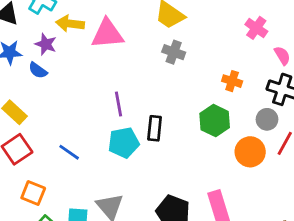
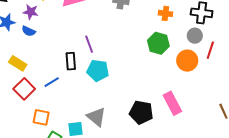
black rectangle: (155, 128) -> (71, 61), moved
cyan pentagon: (124, 143) -> (98, 70), turned 30
blue line: (69, 152) -> (52, 82), moved, turned -56

